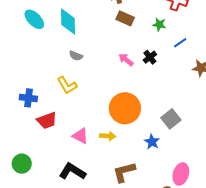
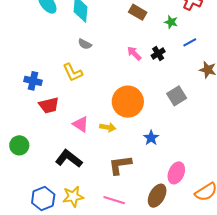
gray square: (171, 119) -> (177, 96), moved

